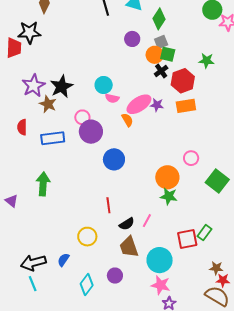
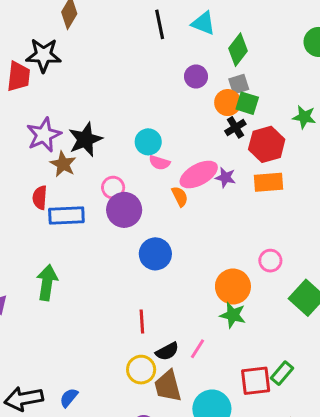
red semicircle: (22, 127) -> (40, 198), moved
yellow circle: (87, 237) -> (141, 370), moved

